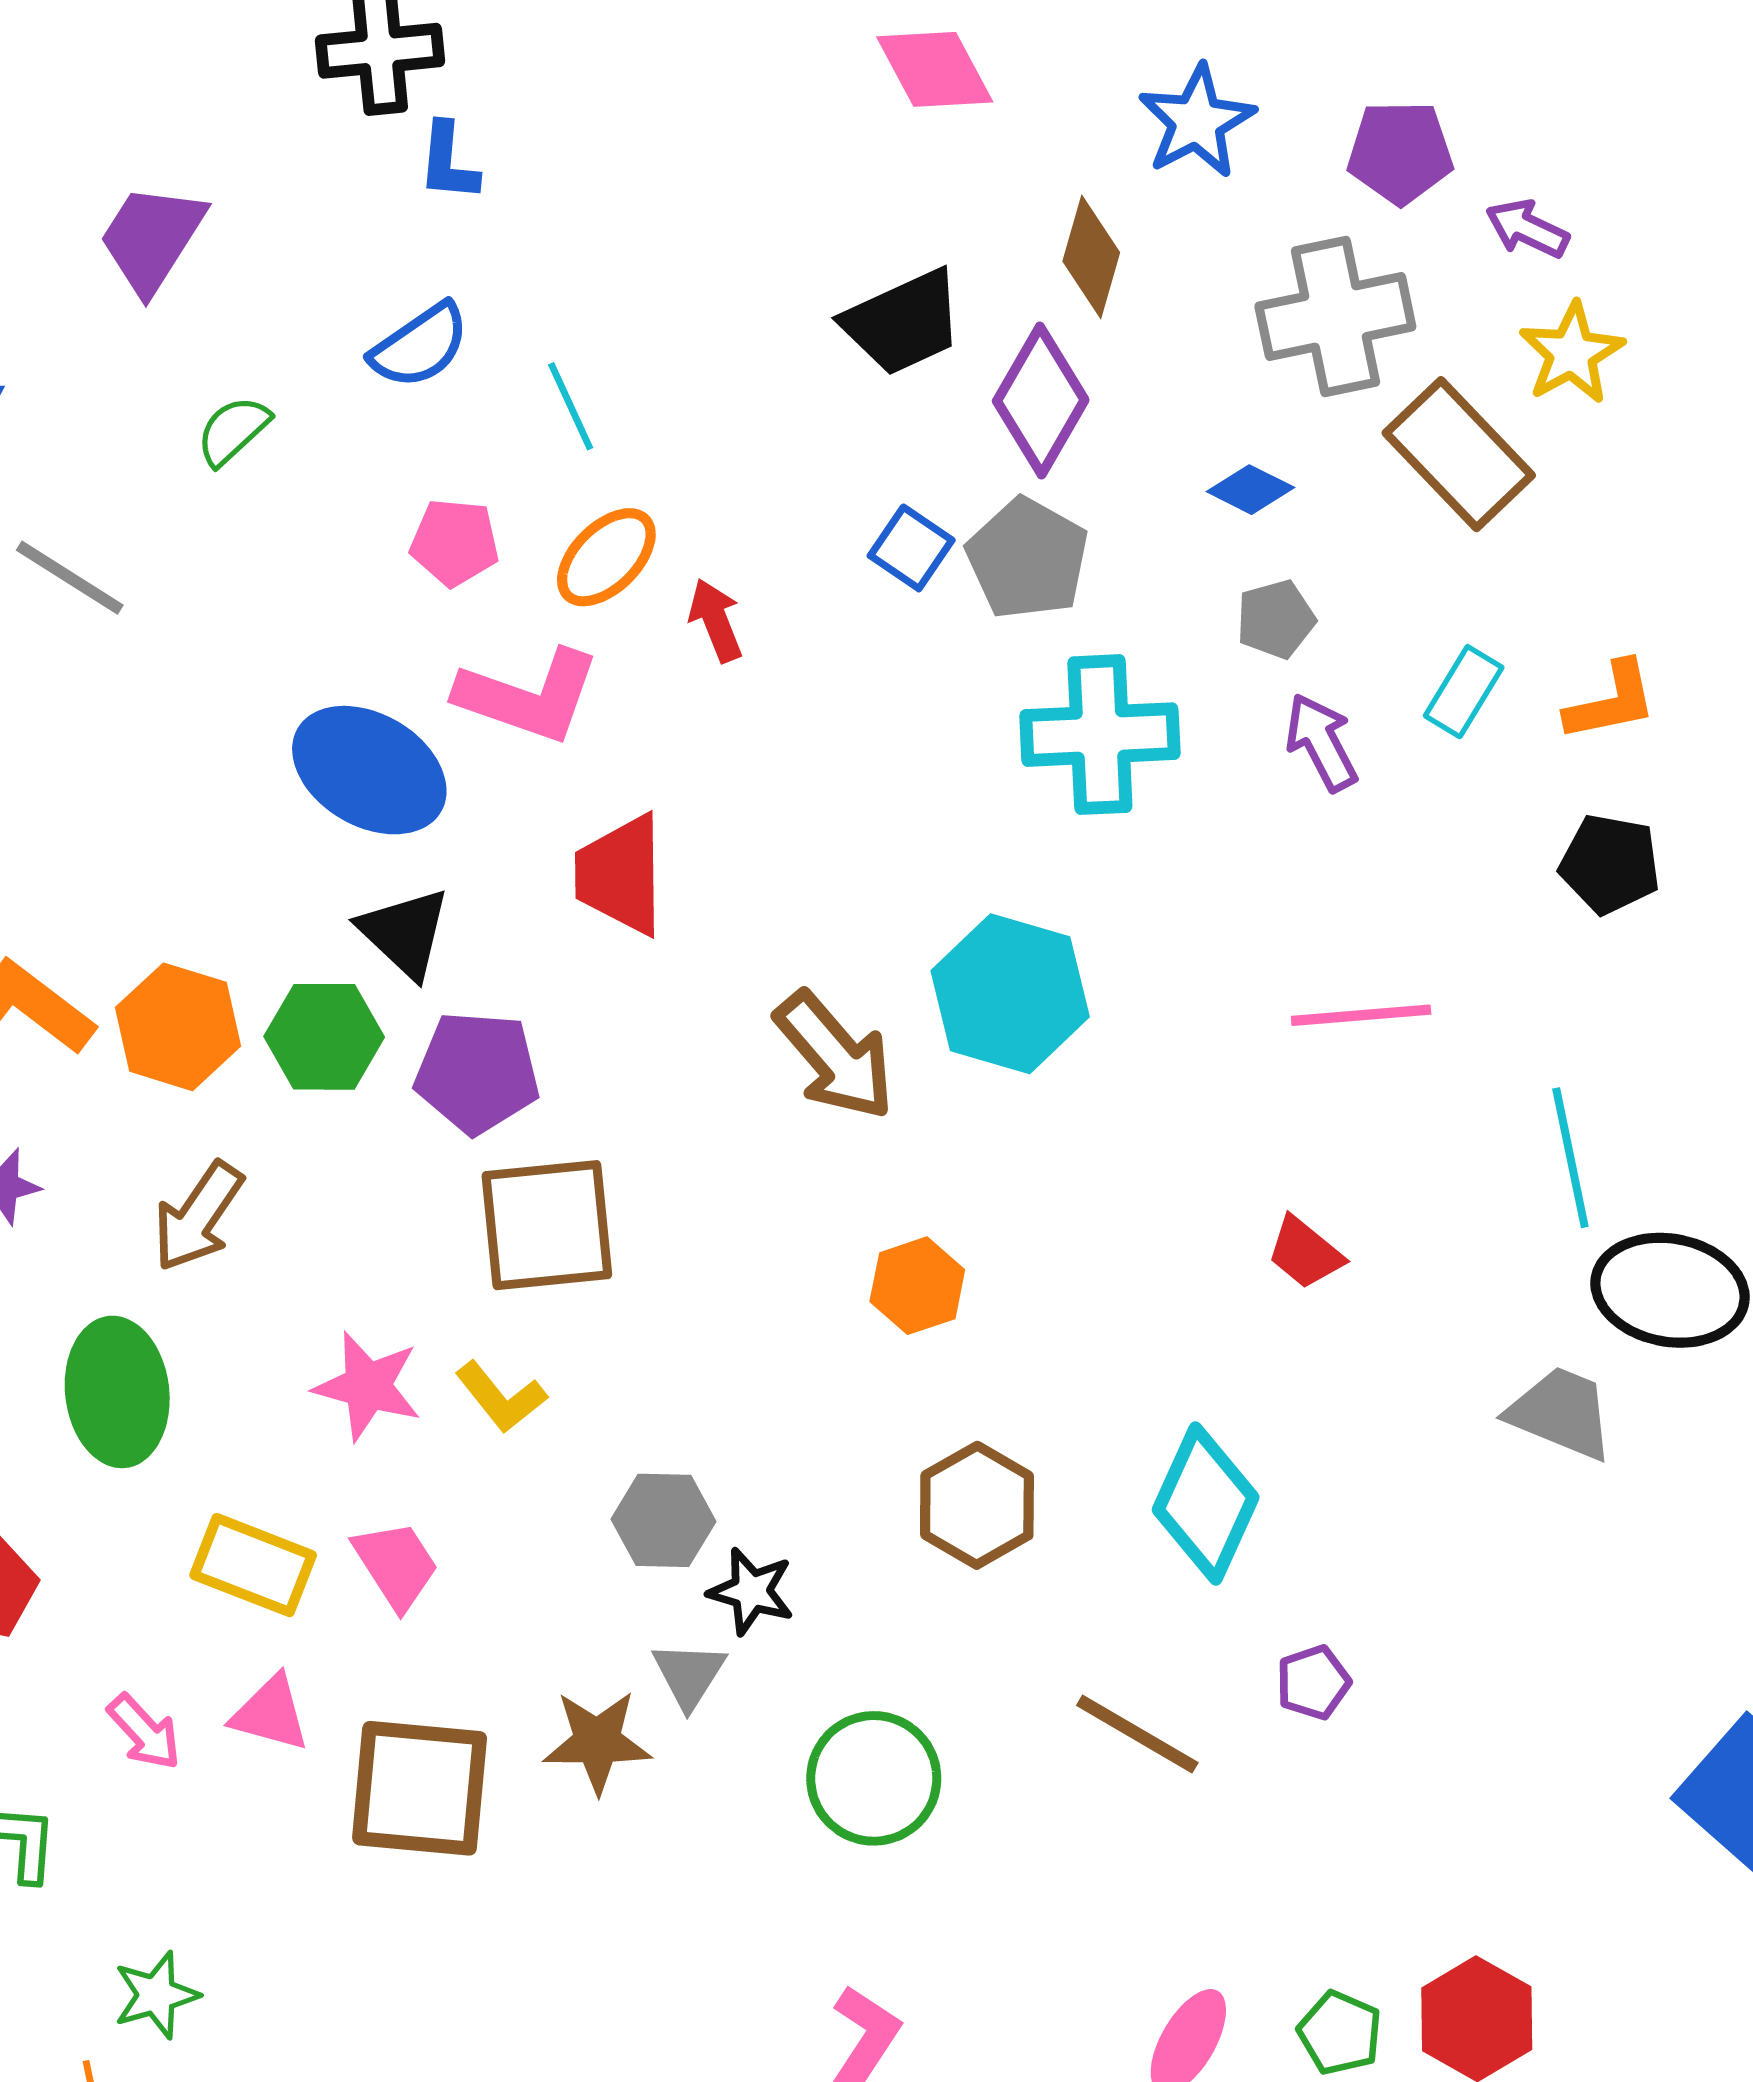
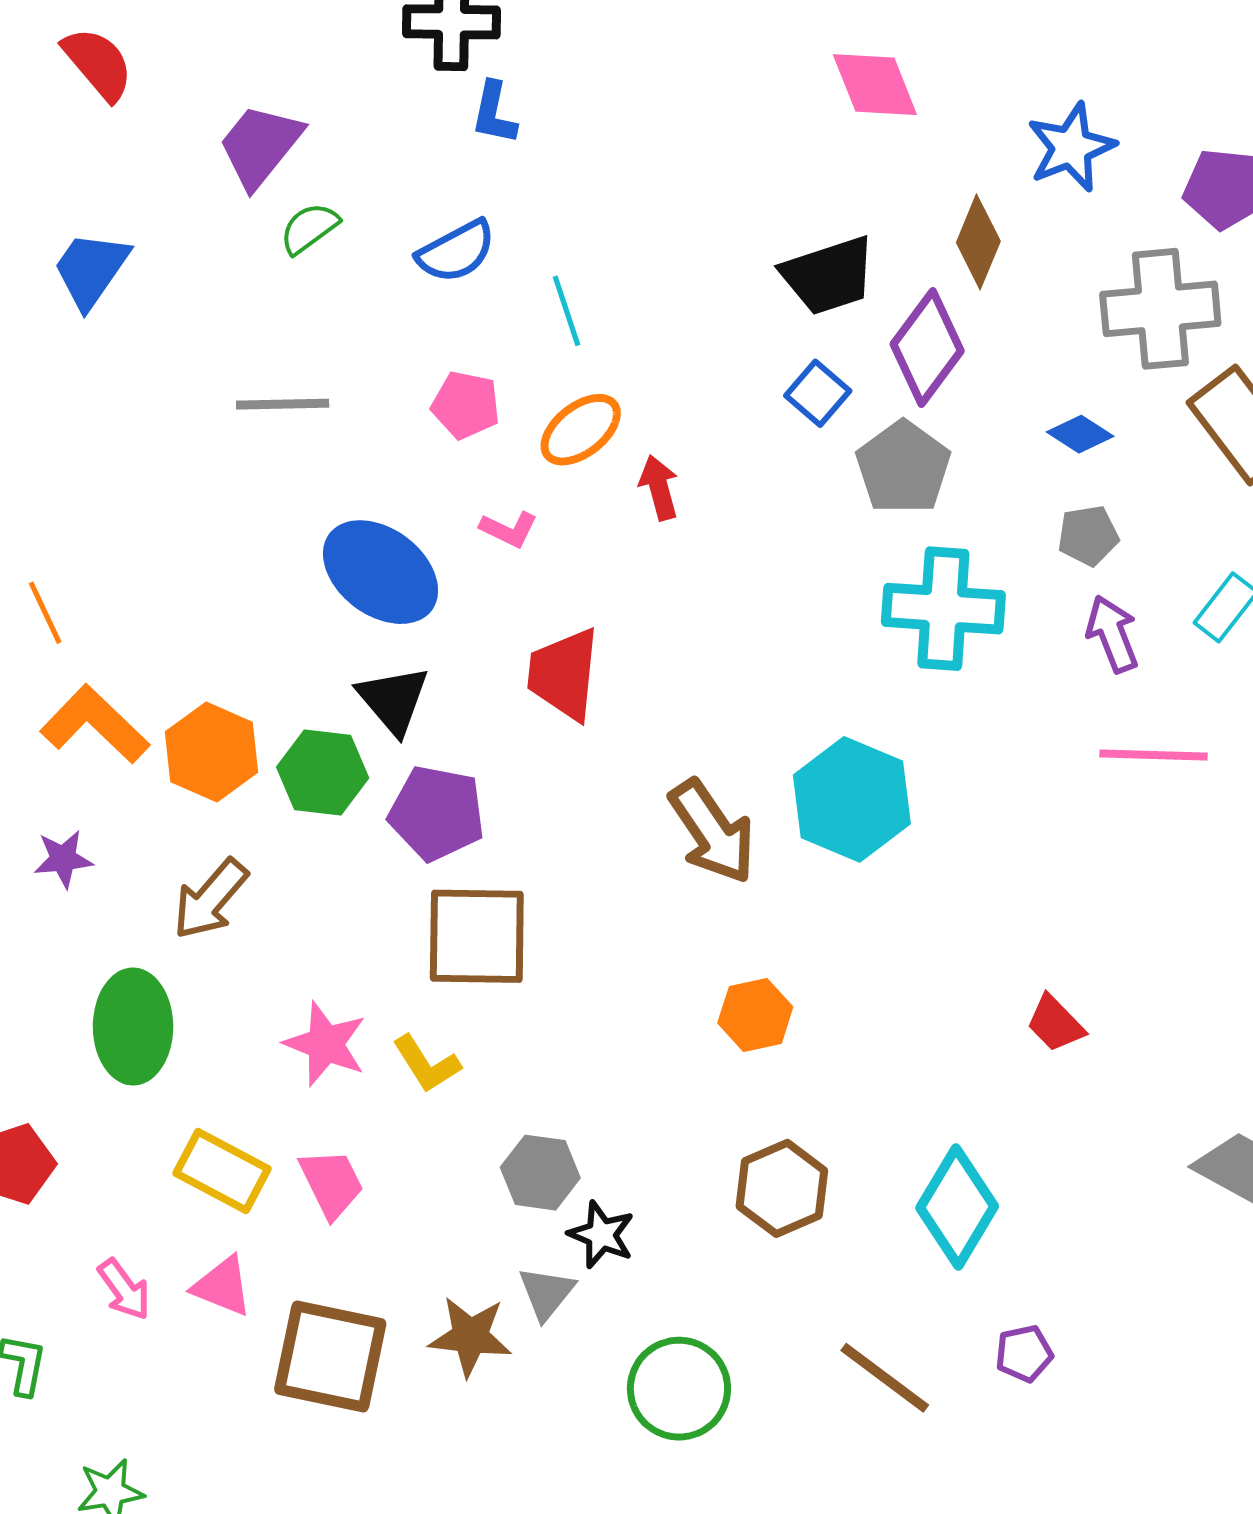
green semicircle: (233, 431) -> (309, 228), moved
blue square: (911, 548) -> (818, 393), moved
gray line: (70, 578) -> (283, 404), moved, turned -40
pink L-shape: (528, 696) -> (509, 529), size x0.5
pink line: (1361, 1015) -> (1153, 755), moved

